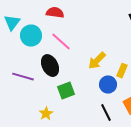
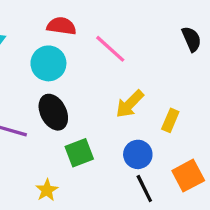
cyan circle: (31, 36) -> (48, 63), moved
pink line: (61, 42) -> (110, 49), moved
blue circle: (108, 85) -> (138, 154), moved

